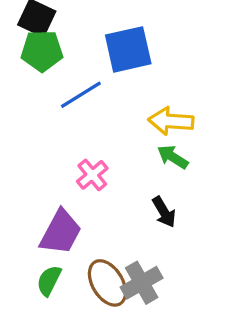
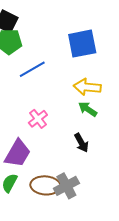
blue square: (128, 49) -> (82, 44), moved
brown ellipse: (107, 283) -> (45, 185), turned -56

